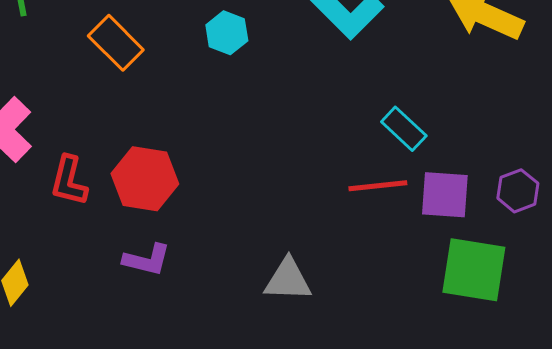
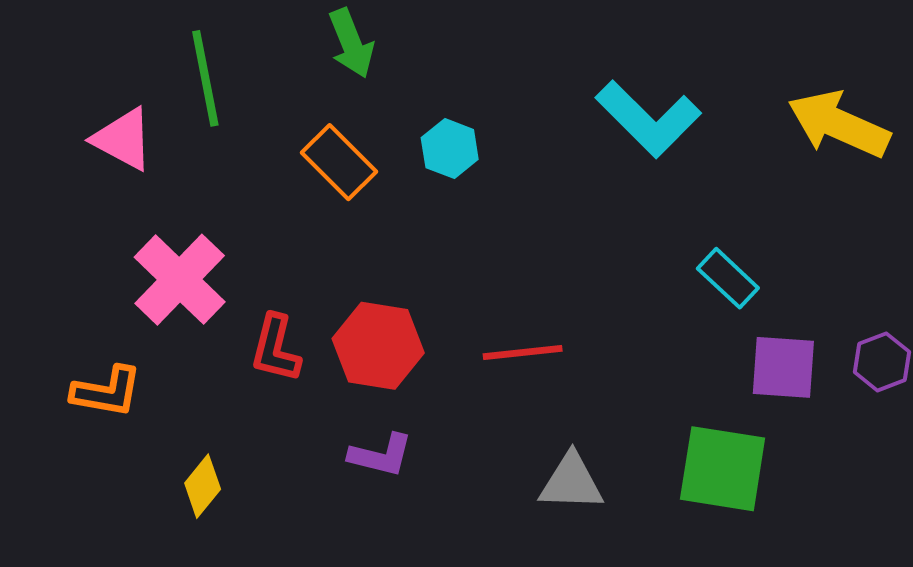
cyan hexagon: (227, 33) -> (450, 149), moved
red line: (378, 186) -> (523, 353), moved
green square: (474, 270) -> (723, 469), moved

